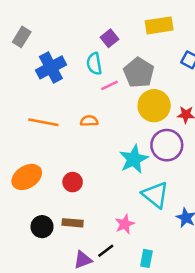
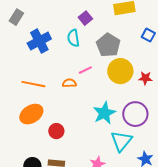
pink line: (109, 85) -> (85, 70), moved
purple circle: (167, 145) -> (135, 114), moved
orange ellipse: (27, 177) -> (31, 114), moved
cyan triangle: (155, 195) -> (121, 141), turned 30

